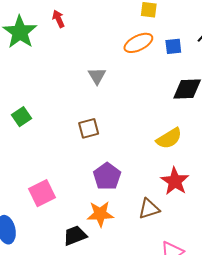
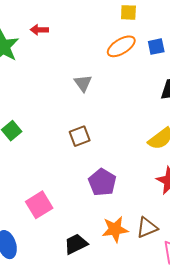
red arrow: (58, 19) -> (39, 30), turned -60
brown triangle: (149, 209) -> (147, 228), moved
orange star: (100, 214) -> (115, 229), moved

